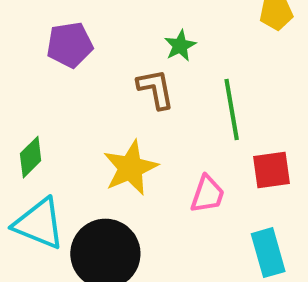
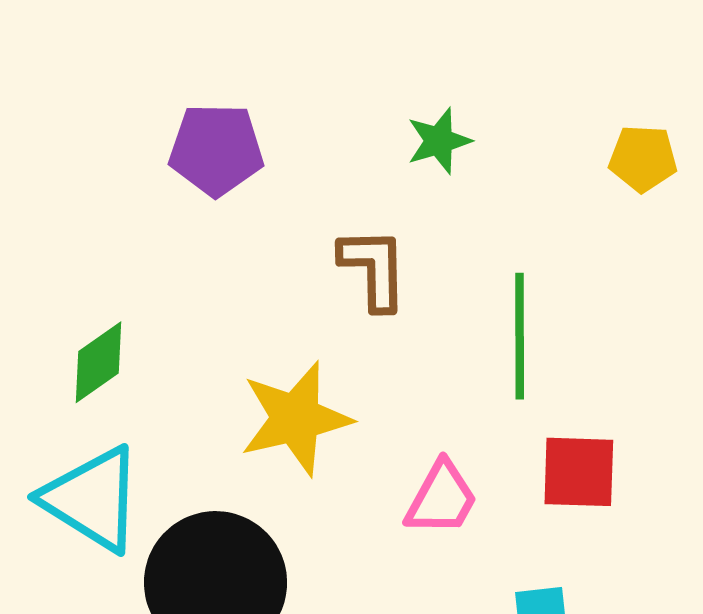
green star: (180, 46) -> (439, 141), moved

